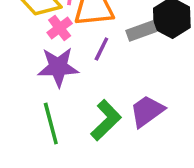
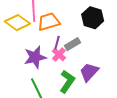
pink cross: (60, 28) -> (59, 54), moved
gray rectangle: (141, 31) -> (72, 44), moved

